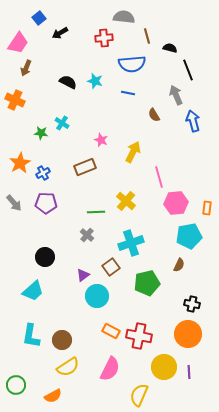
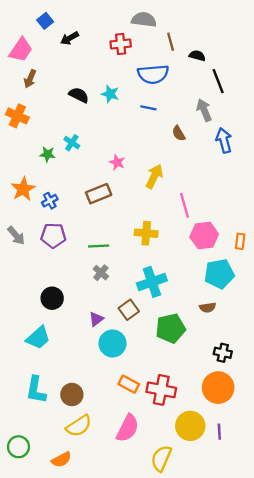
yellow cross: (126, 201) -> (146, 233), turned -36
green line: (96, 212) -> (99, 246), moved
brown semicircle: (179, 265) -> (208, 307), turned 56

